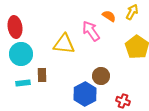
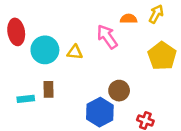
orange semicircle: (109, 16) -> (129, 19), turned -32
yellow triangle: (64, 44) -> (75, 52), size x0.6
cyan circle: (21, 54) -> (45, 50), moved

